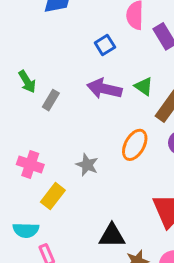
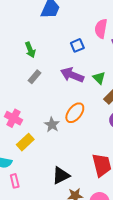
green arrow: (27, 82) -> (30, 50), moved
orange ellipse: (135, 145) -> (75, 113), moved
black triangle: (112, 236) -> (61, 175), turned -36

